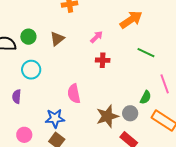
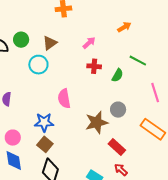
orange arrow: (131, 20) -> (124, 27), size x0.6
cyan circle: (31, 70) -> (38, 65), moved
green semicircle: (146, 97) -> (118, 75), moved
gray circle: (130, 113) -> (118, 110), moved

